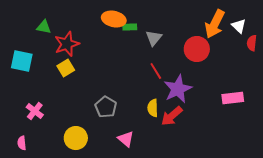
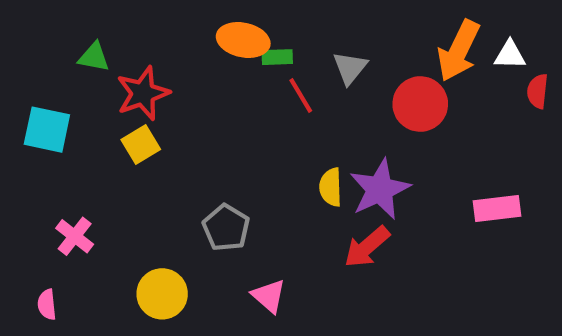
white triangle: (239, 26) -> (510, 55), turned -42
gray triangle: (154, 38) -> (350, 68), moved
red line: (156, 71) -> (301, 95), moved
yellow semicircle: (153, 108) -> (331, 187), moved

